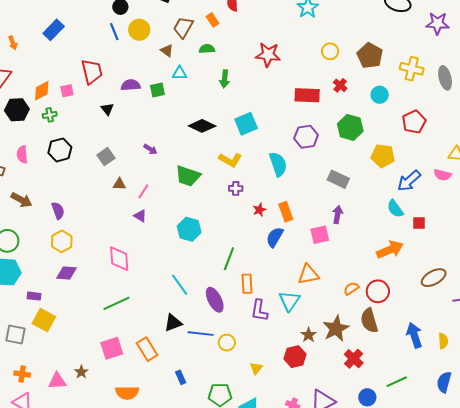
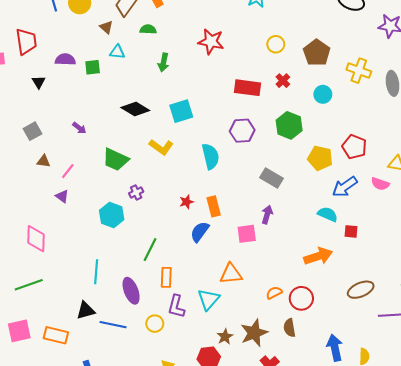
red pentagon: (414, 122) -> (354, 147), moved, turned -30
purple cross: (236, 188) -> (136, 192), moved, turned -32
cyan semicircle: (395, 209) -> (328, 214), turned 144
cyan line: (180, 285) -> (96, 272), turned 35
brown semicircle: (369, 321) -> (290, 328), size x0.7
yellow circle: (227, 343) -> (155, 324), moved
orange rectangle: (147, 349) -> (56, 335), turned -50

